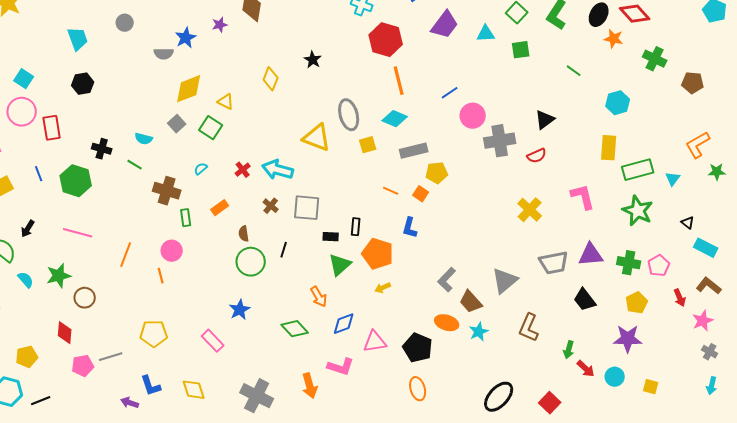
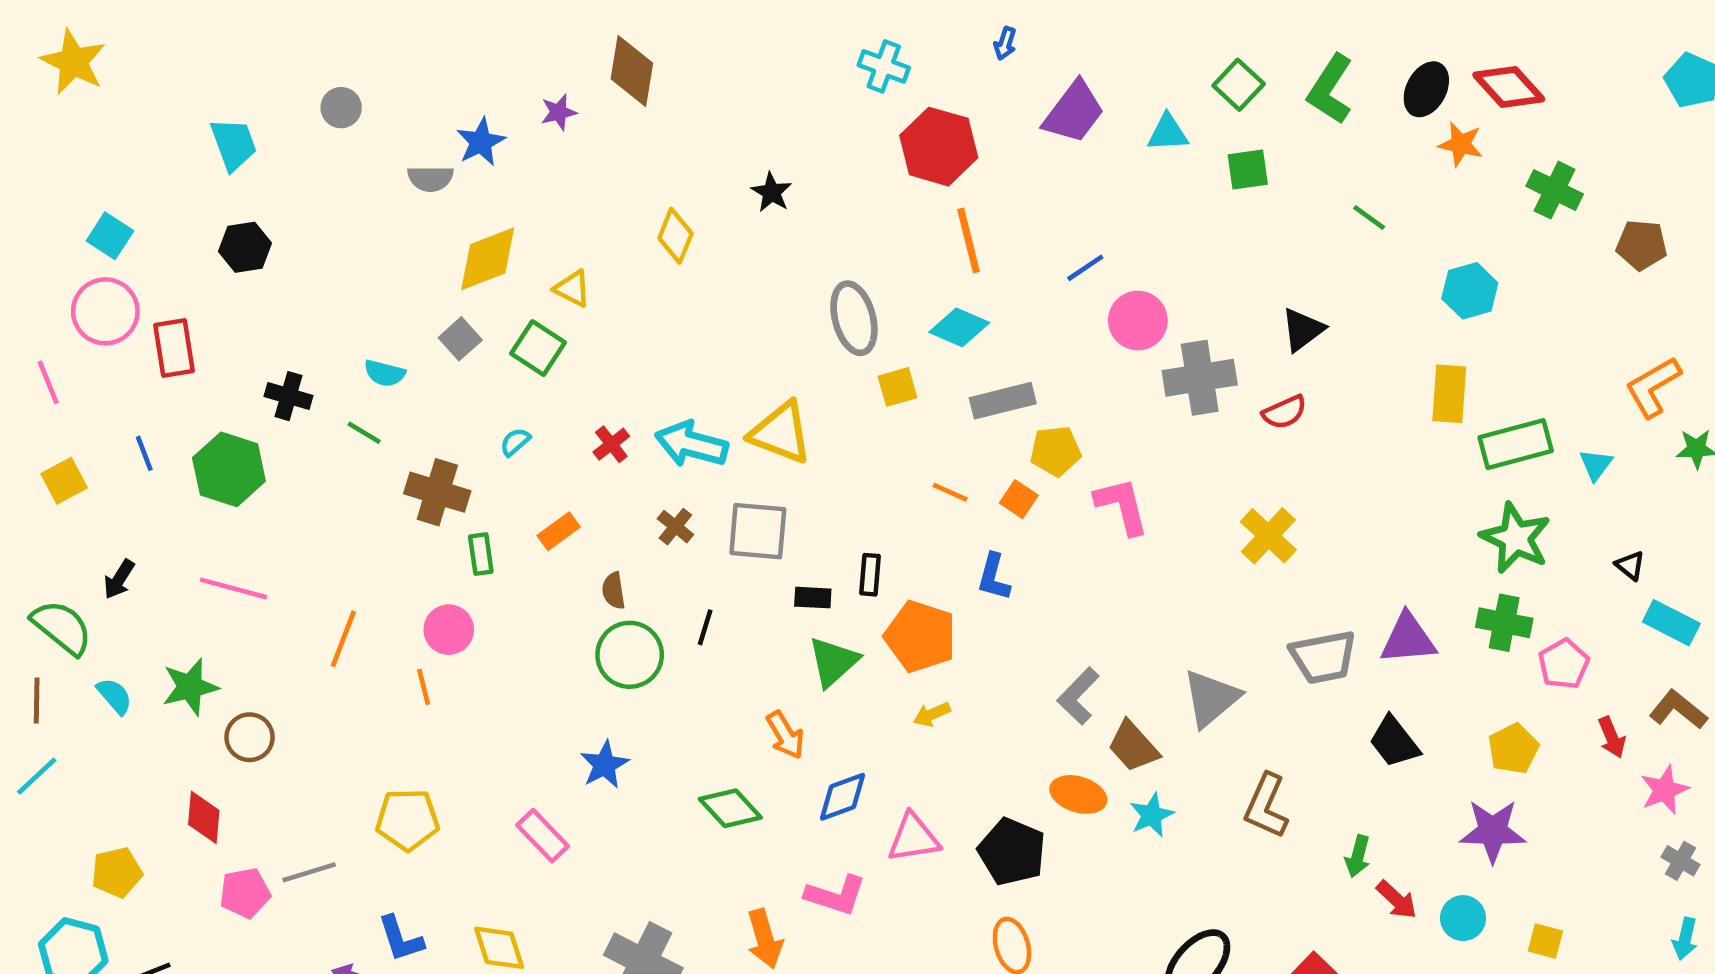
yellow triangle: (317, 138) -> (781, 433), moved
pink L-shape: (583, 197) -> (1122, 506), moved
green cross: (629, 263) -> (1504, 623), moved

